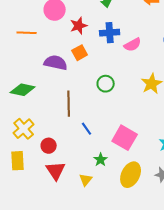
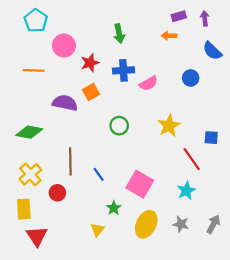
brown line: (69, 104) -> (70, 161), moved
red triangle: (56, 171) -> (37, 236), moved

